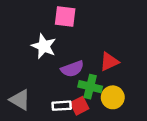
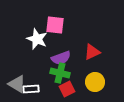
pink square: (65, 17) -> (55, 25), moved
green cross: (90, 87) -> (60, 73), moved
white rectangle: (62, 106) -> (31, 89), moved

